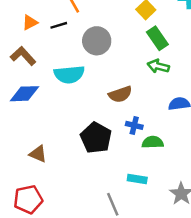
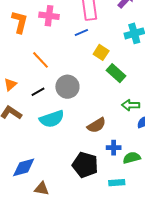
black line: (59, 25) -> (38, 92), moved
green arrow: (158, 66) -> (131, 105), moved
blue diamond: (25, 94) -> (24, 167), moved
cyan rectangle: (137, 179) -> (117, 183), moved

